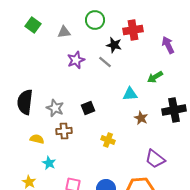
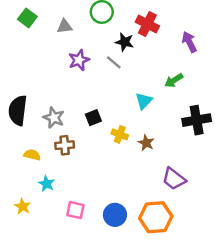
red cross: (133, 30) -> (147, 24), turned 36
cyan triangle: (130, 94) -> (144, 101), turned -42
brown star: (141, 118) -> (146, 143), moved
yellow cross: (108, 140) -> (120, 134), moved

